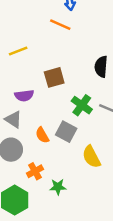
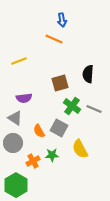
brown square: (54, 77) -> (60, 83), moved
green star: (58, 187) -> (52, 155), moved

